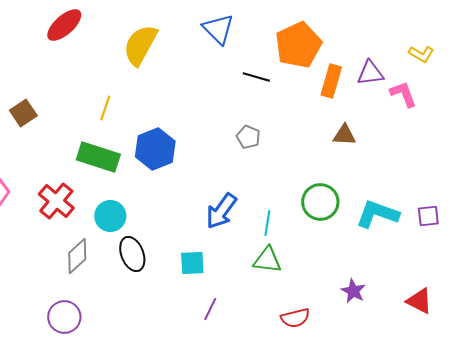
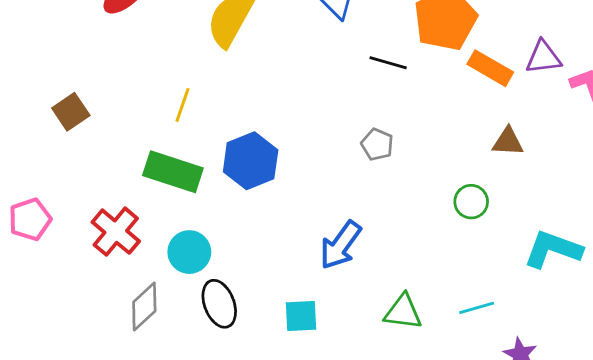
orange rectangle: (331, 81) -> (490, 68), turned -76
green circle: (320, 202) -> (471, 202), moved, size x0.7
cyan line: (267, 223) -> (477, 308), moved, turned 65

